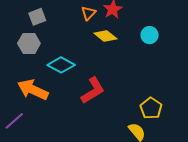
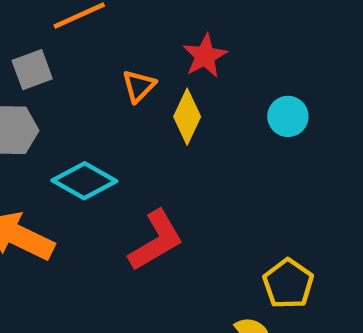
orange triangle: (88, 13) -> (139, 86), moved
yellow diamond: (105, 36) -> (187, 117), turned 75

